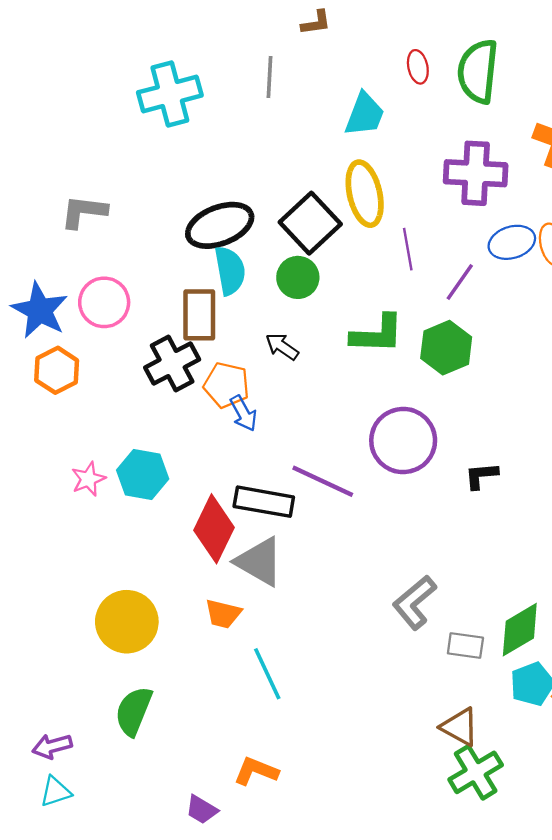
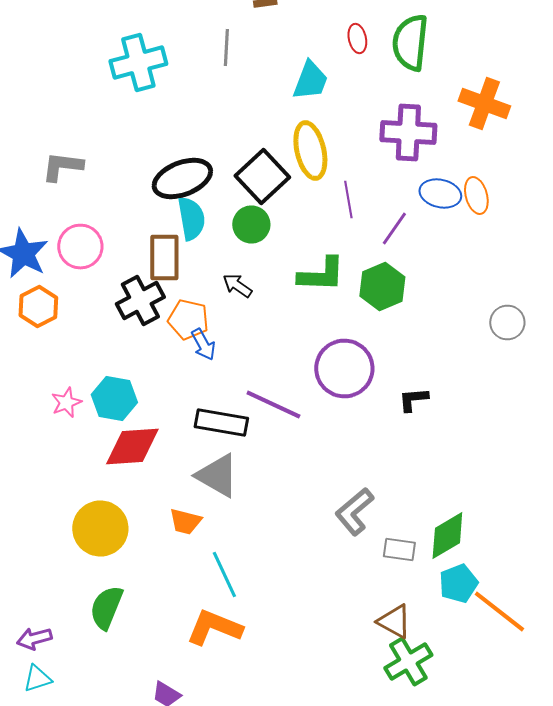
blue ellipse: (512, 242) -> (440, 194), turned 30
red diamond: (214, 529) -> (132, 446), moved, turned 60
orange L-shape: (256, 771) -> (214, 628), moved, size x1.4

